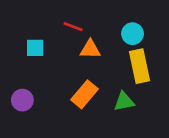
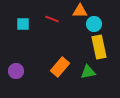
cyan square: (35, 48) -> (23, 24), moved
orange triangle: (90, 49) -> (80, 11), moved

